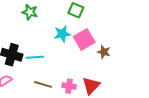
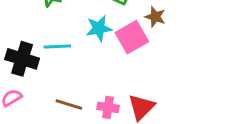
brown star: (104, 52) -> (155, 17), moved
cyan line: (35, 57) -> (57, 47), moved

